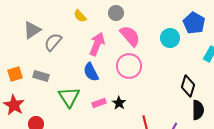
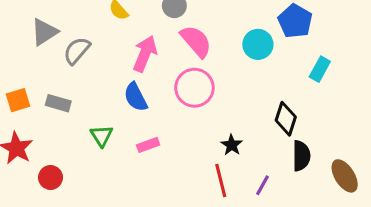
green triangle: (69, 97) -> (102, 136), size x0.7
black star: (119, 103) -> (232, 145), moved

